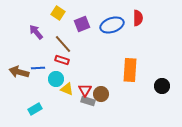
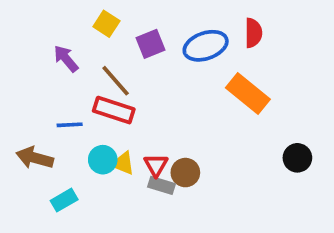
red rectangle: (62, 60) -> (114, 110), size x1.5
orange rectangle: (130, 70) -> (248, 94), moved, turned -55
brown arrow: (19, 72) -> (35, 158), moved
cyan circle: (56, 79) -> (103, 160), moved

